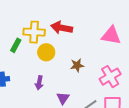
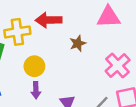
yellow circle: (46, 52) -> (34, 66), moved
brown star: (77, 65) -> (78, 43), moved

